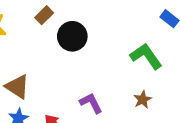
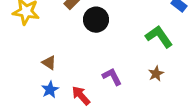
brown triangle: (17, 87) -> (49, 63), size x0.7

